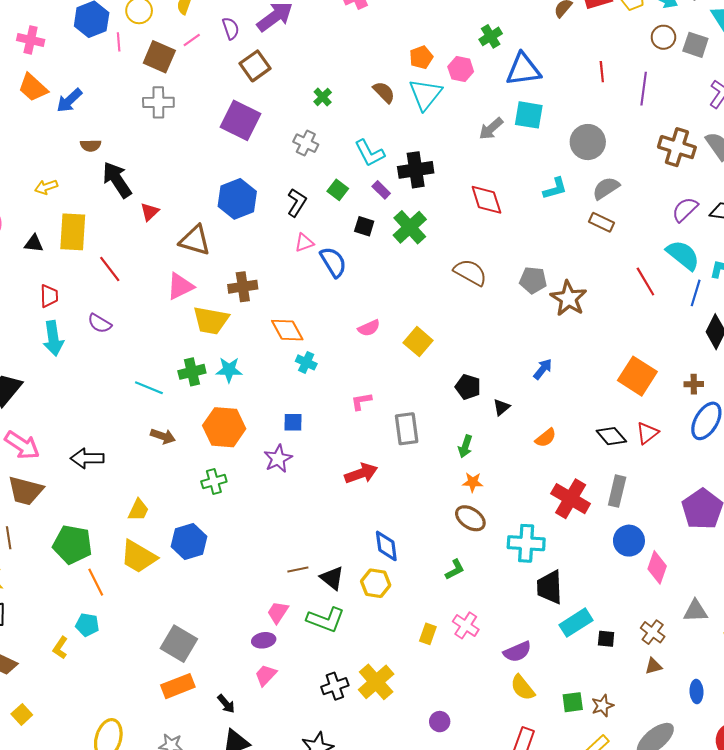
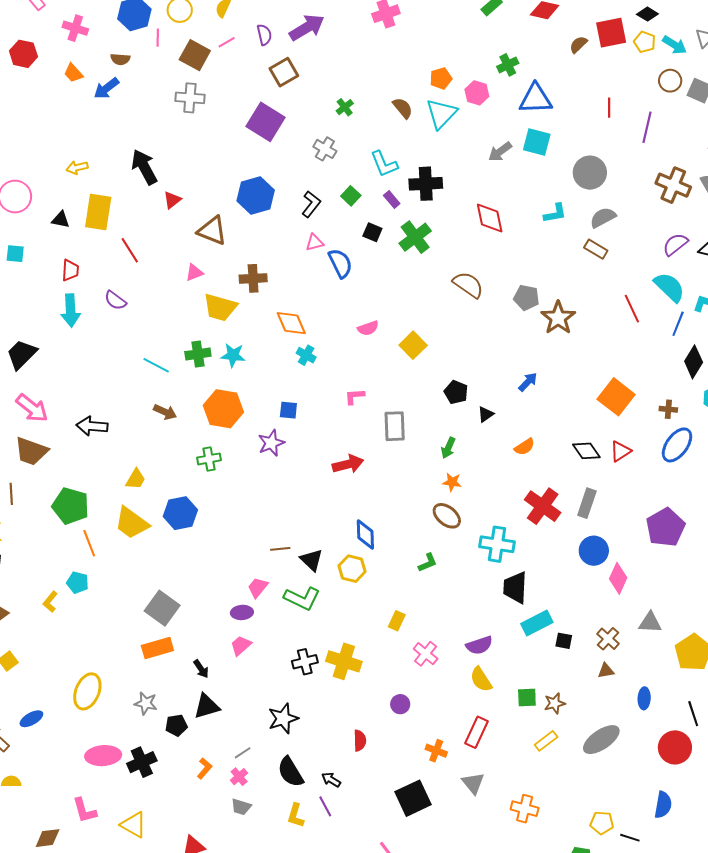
orange trapezoid: (33, 88) -> (73, 73), size x0.7
brown semicircle: (91, 145) -> (120, 59), moved
pink triangle: (180, 286) -> (194, 273), size x0.7
pink cross: (466, 625) -> (426, 654), moved
yellow cross: (376, 682) -> (344, 661), turned -36

